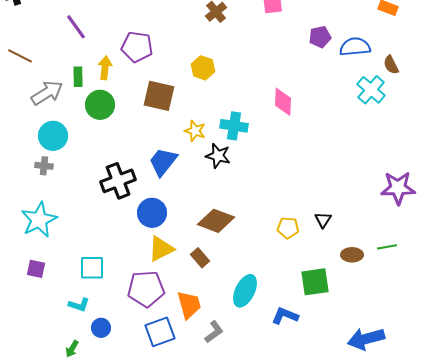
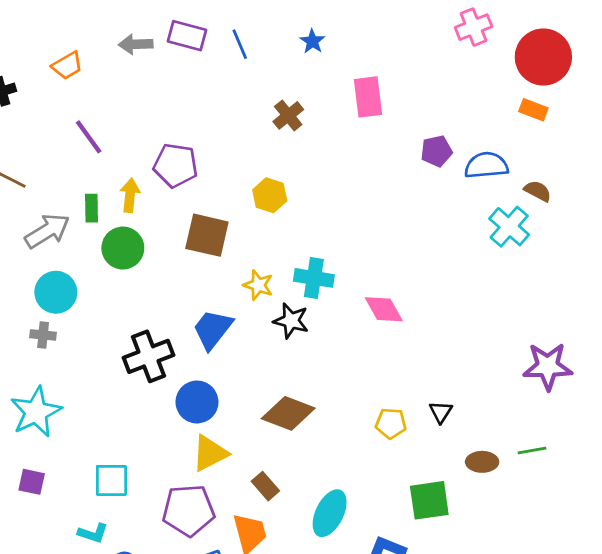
brown semicircle: (391, 65) -> (538, 191), turned 144
pink diamond: (283, 102) -> (384, 309), moved, turned -32
brown rectangle: (200, 258) -> (265, 486), moved

